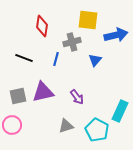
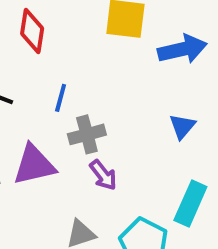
gray cross: (72, 42) -> (87, 134), moved
blue triangle: (95, 60) -> (182, 126), moved

